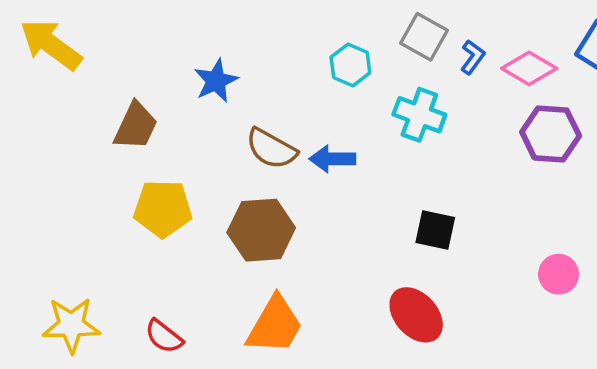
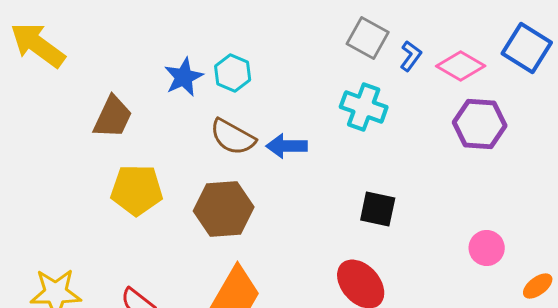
cyan hexagon: (350, 65) -> (233, 73), moved

